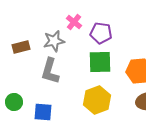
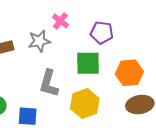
purple pentagon: (101, 33) -> (102, 33), moved
gray L-shape: (50, 71) -> (49, 83), moved

